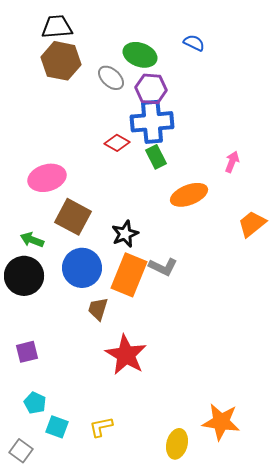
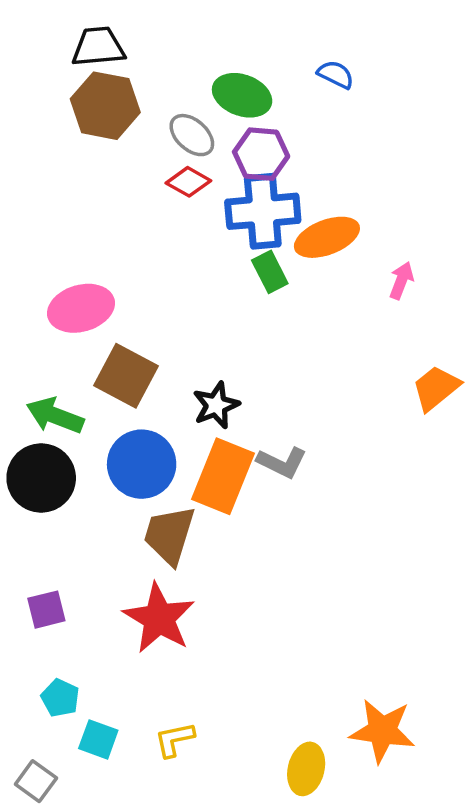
red diamond: (117, 143) -> (188, 182), moved
orange ellipse: (189, 195) -> (327, 237), moved
green arrow: (32, 240) -> (55, 416), size x1.4
brown trapezoid: (98, 309) -> (169, 535), size x1.5
red star: (126, 355) -> (159, 618), moved

